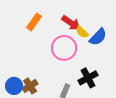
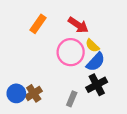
yellow semicircle: (82, 32) -> (92, 46), moved
blue semicircle: (98, 37) -> (96, 62), moved

